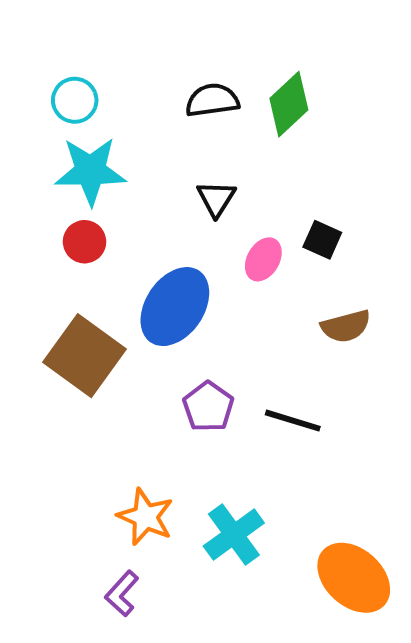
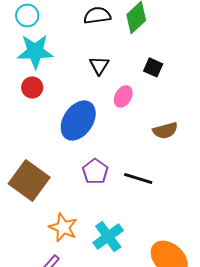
black square: (322, 240) -> (153, 67), moved
brown square: (85, 356) -> (29, 180), moved

